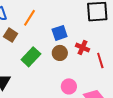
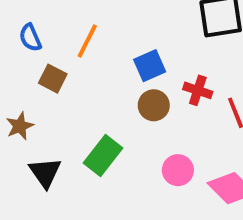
green rectangle: (31, 57) -> (103, 156), moved

